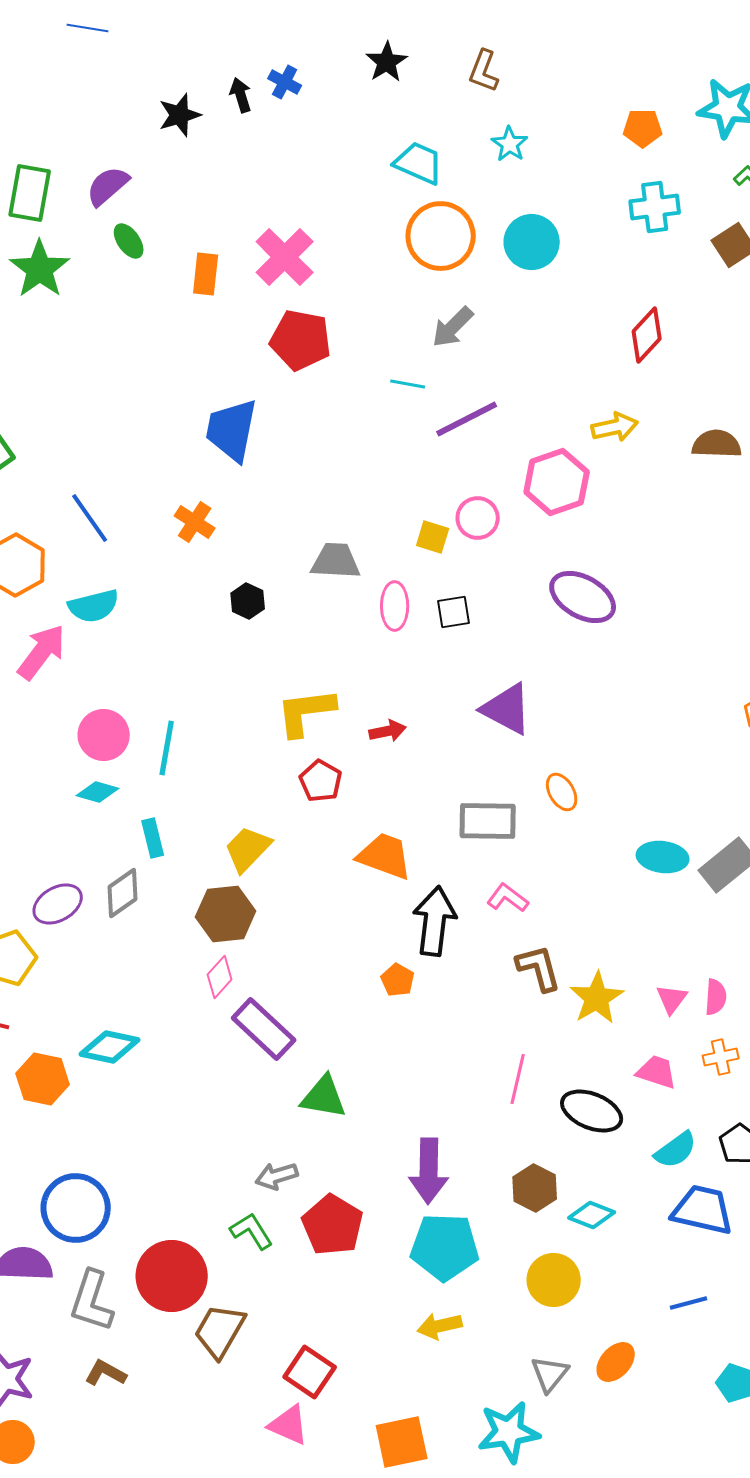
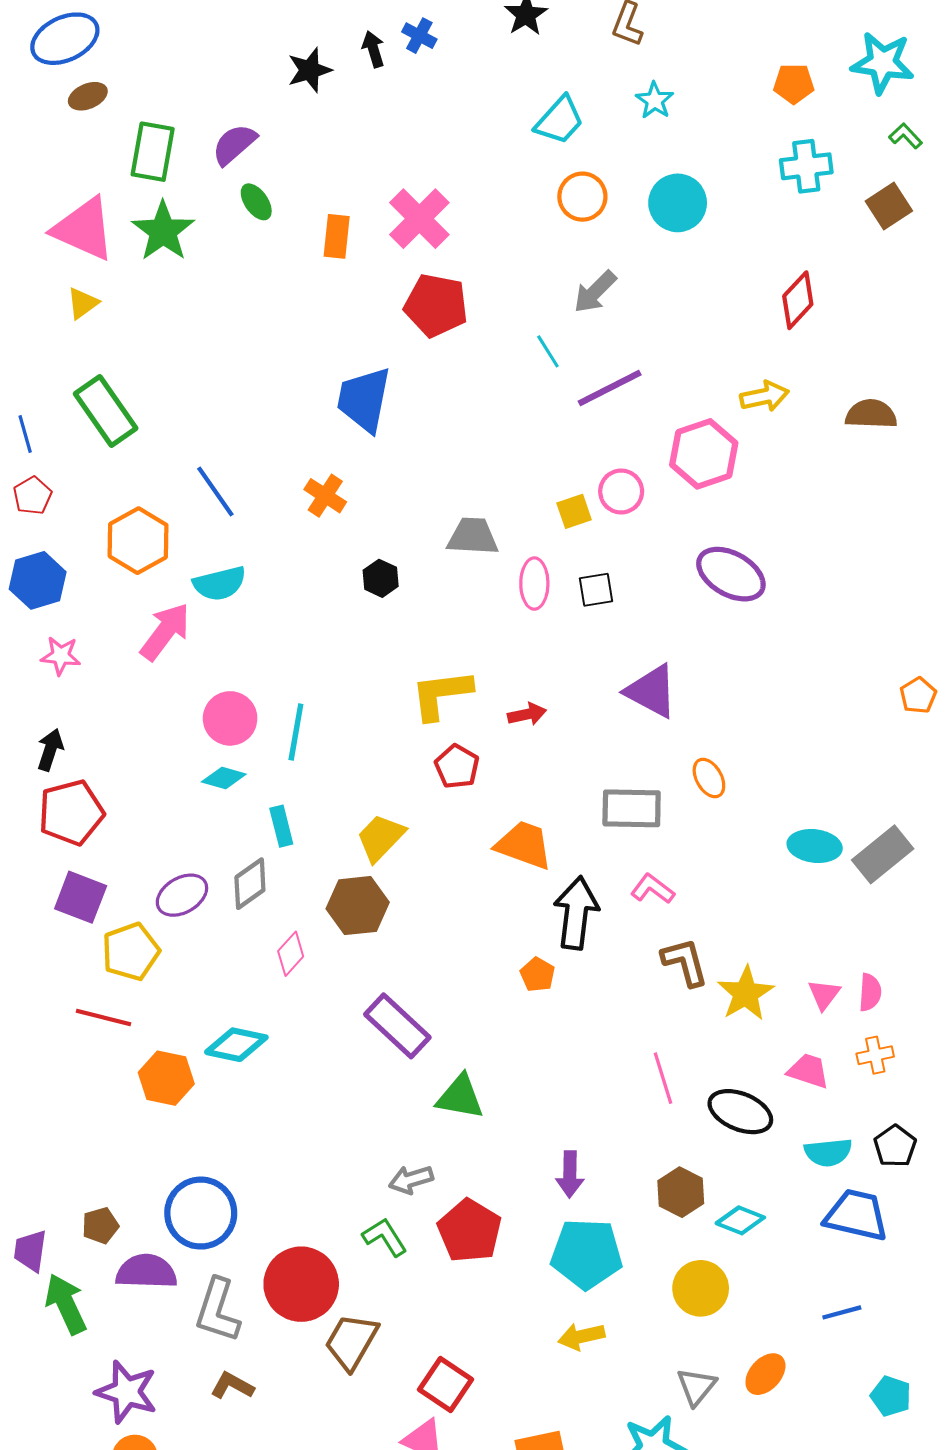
cyan trapezoid: (419, 163) -> (559, 120), turned 108
orange circle: (441, 236) -> (582, 197), size x0.7
cyan line: (408, 384) -> (548, 351), turned 48
yellow square: (433, 537) -> (574, 511), turned -36
pink diamond: (220, 977) -> (291, 954), moved
pink line: (518, 1079) -> (663, 1078), turned -30
cyan semicircle: (676, 1150) -> (828, 1152), turned 30
purple arrow: (429, 1171) -> (570, 1174), size x0.7

